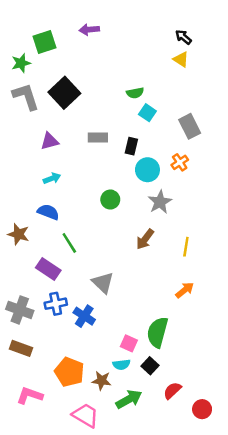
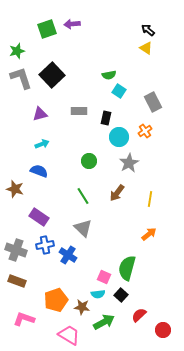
green square: (45, 42) -> (47, 29), moved
green line: (69, 243) -> (83, 196), moved
orange pentagon: (69, 372) -> (56, 300), turned 30

